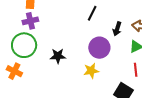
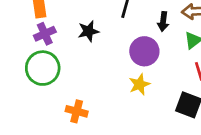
black star: (58, 56) -> (88, 31), moved
orange cross: (14, 71) -> (77, 111), moved

